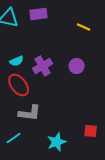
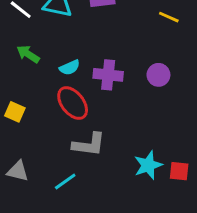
purple cross: (43, 66) -> (108, 75), turned 36
cyan star: (57, 142) -> (148, 165), moved

